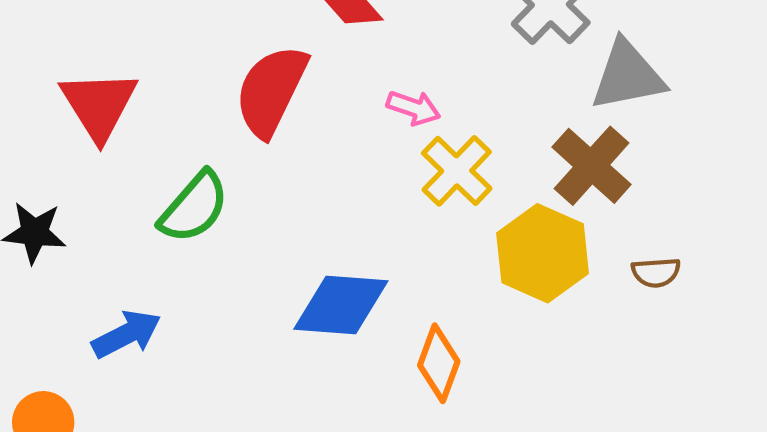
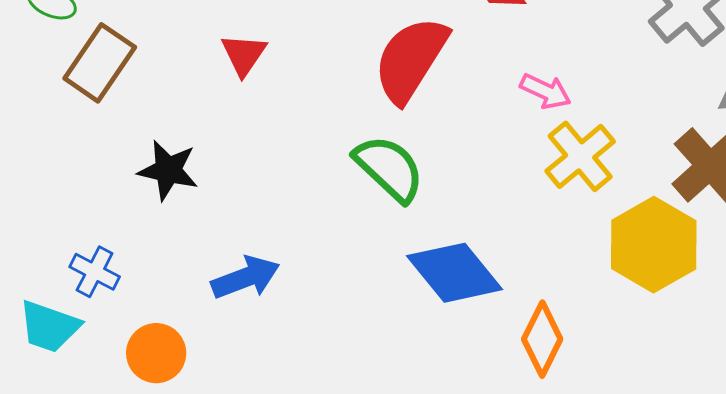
red triangle: (99, 105) -> (244, 55), size x0.6
green semicircle: (194, 207) -> (389, 168), moved, turned -94
blue diamond: (341, 305) -> (455, 273), turned 40

